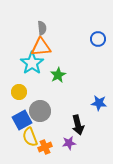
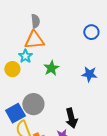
cyan star: (32, 63) -> (25, 56), size x0.6
yellow circle: (19, 92) -> (12, 69), moved
blue star: (99, 103) -> (89, 74), moved

